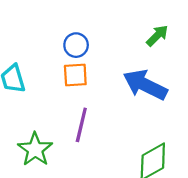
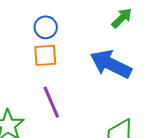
purple line: (81, 125) -> (51, 102), turned -36

